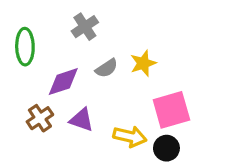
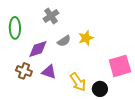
pink square: (171, 110) -> (120, 66), moved
brown cross: (40, 118) -> (24, 71), turned -35
yellow arrow: (130, 136) -> (78, 82), turned 42

